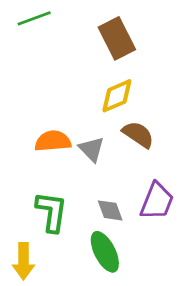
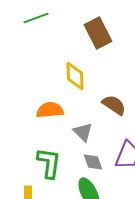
yellow diamond: (117, 96) -> (75, 76), moved, turned -68
gray triangle: (91, 149) -> (83, 132), moved

